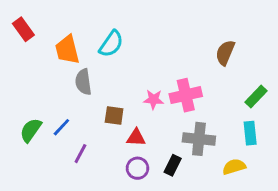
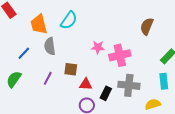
pink star: (154, 99) -> (98, 47), moved
blue line: (61, 127) -> (24, 53), moved
purple line: (80, 154) -> (48, 78), moved
black rectangle: (173, 165) -> (106, 93), moved

